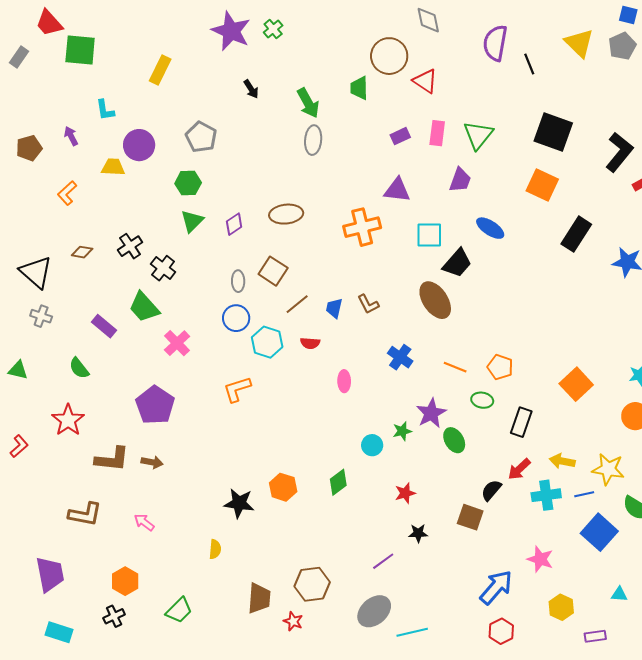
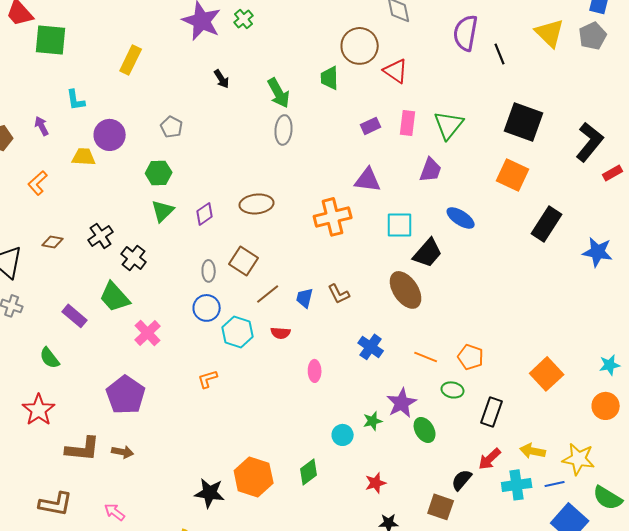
gray pentagon: (201, 137) -> (172, 127), size x0.7
orange L-shape: (237, 389) -> (208, 379), size x0.7
orange hexagon: (283, 487) -> (254, 477), size x1.4

